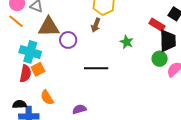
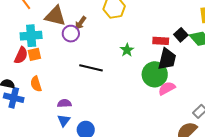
brown arrow: (96, 25) -> (80, 23), moved
red rectangle: (157, 25) -> (161, 41), turned -42
cyan cross: (30, 52) -> (31, 36), turned -35
green circle: (160, 59) -> (155, 74), size x1.6

